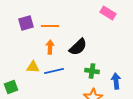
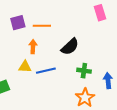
pink rectangle: (108, 13) -> (100, 13), turned 42
orange arrow: (50, 47) -> (33, 47), moved

